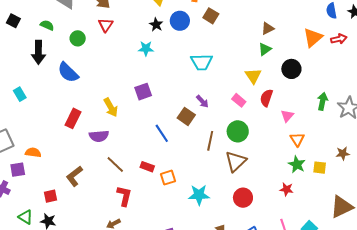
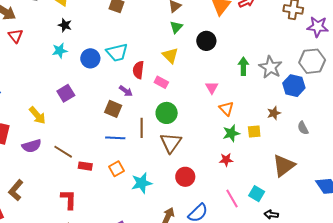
blue circle: (180, 21) -> (90, 58), moved
red semicircle: (266, 98) -> (138, 70), moved
blue line: (162, 133) -> (115, 138), moved, turned -42
brown line: (115, 164) -> (63, 152), moved
green star: (297, 164) -> (231, 133), turned -30
orange square: (168, 178) -> (116, 169), moved

